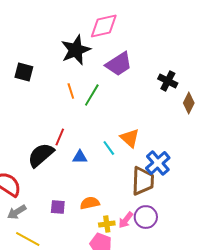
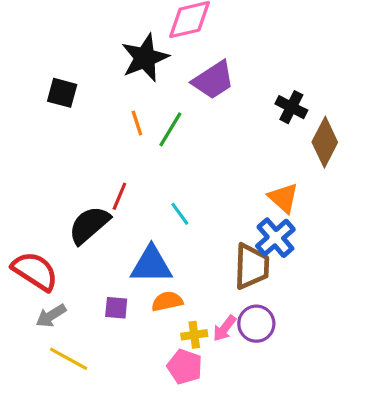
brown diamond: (189, 103) -> (325, 142), size x1.4
orange triangle: (130, 138) -> (283, 198), moved
cyan line: (109, 148) -> (180, 214), moved
blue triangle: (80, 157) -> (151, 265), moved, size x1.8

